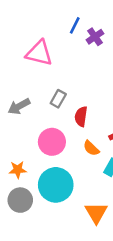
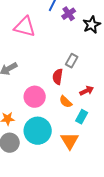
gray rectangle: (58, 99) -> (72, 61), moved
orange triangle: (96, 213) -> (70, 141), moved

